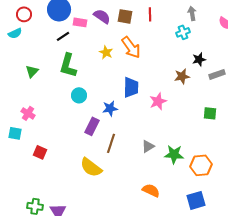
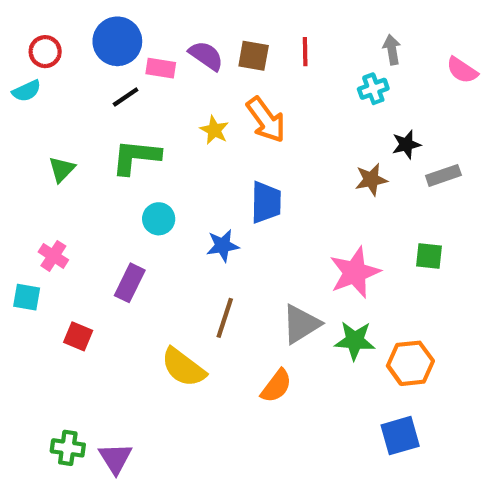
green L-shape: (68, 65) -> (136, 157), turned 80
pink star: (158, 101) -> (355, 272), moved, size x1.4
purple rectangle: (92, 126) -> (130, 283), moved
gray triangle: (148, 146) -> (301, 324), size x1.5
orange semicircle: (151, 190) -> (276, 386), moved, turned 102

